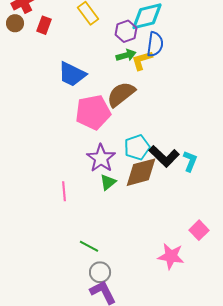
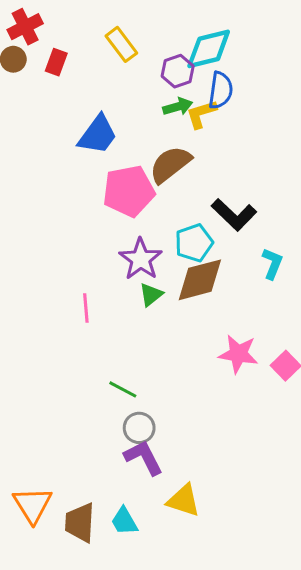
blue trapezoid: (72, 74) -> (98, 135), turned -80
black L-shape: (164, 156) -> (234, 215), moved
pink star: (171, 256) -> (238, 354), moved

